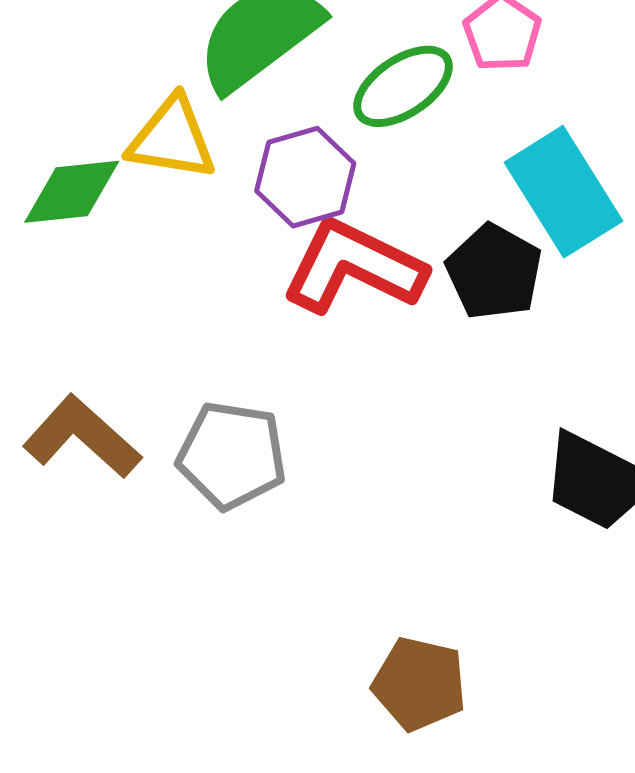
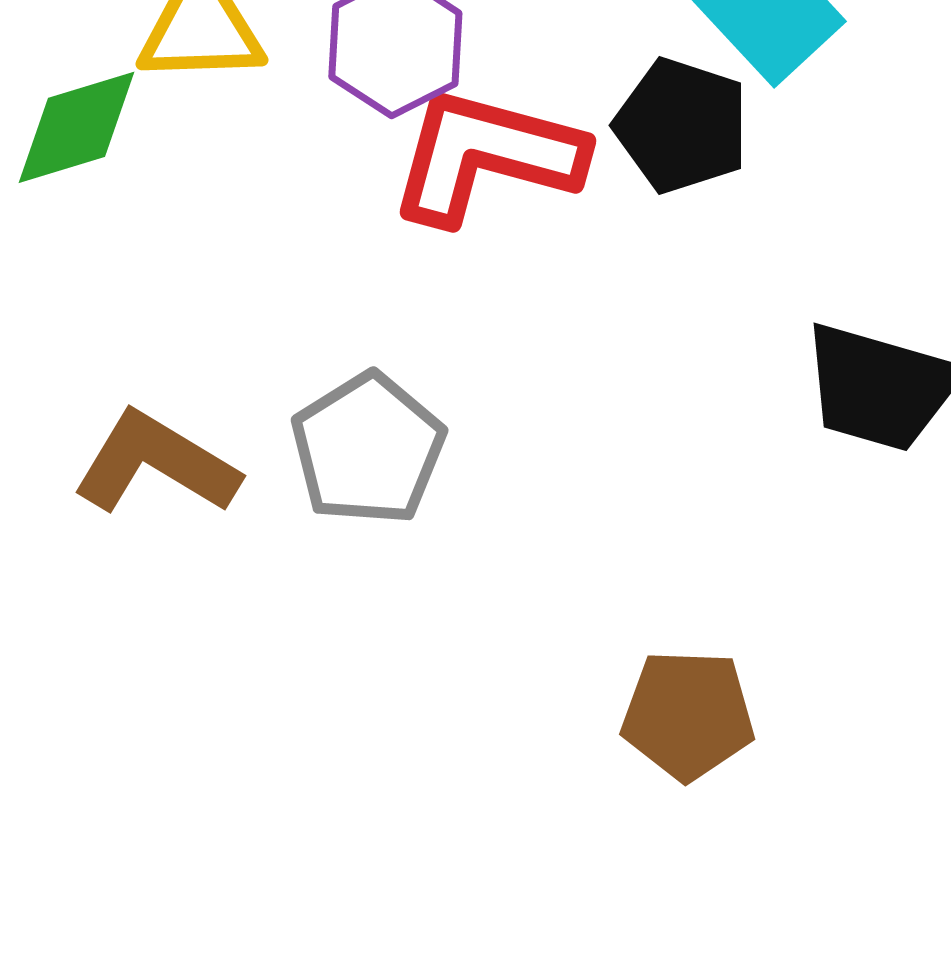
gray pentagon: (232, 455) -> (368, 449), turned -30

